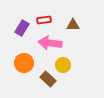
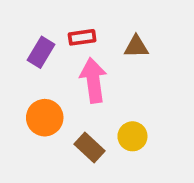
pink arrow: (50, 43) -> (93, 80), turned 75
yellow circle: (63, 65) -> (132, 136), moved

